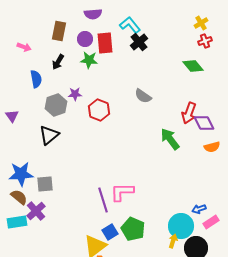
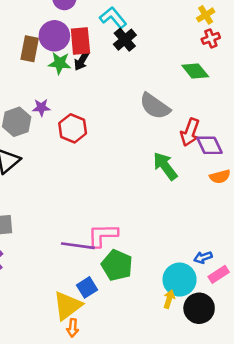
brown rectangle: (59, 31) -> (30, 49), moved
purple circle: (85, 39) -> (54, 36), size x1.5
black arrow: (58, 62) -> (82, 61), moved
gray semicircle: (143, 96) -> (155, 106), moved, size x1.4
purple line: (103, 200) -> (78, 246), turned -65
green pentagon: (133, 229) -> (117, 265), moved

